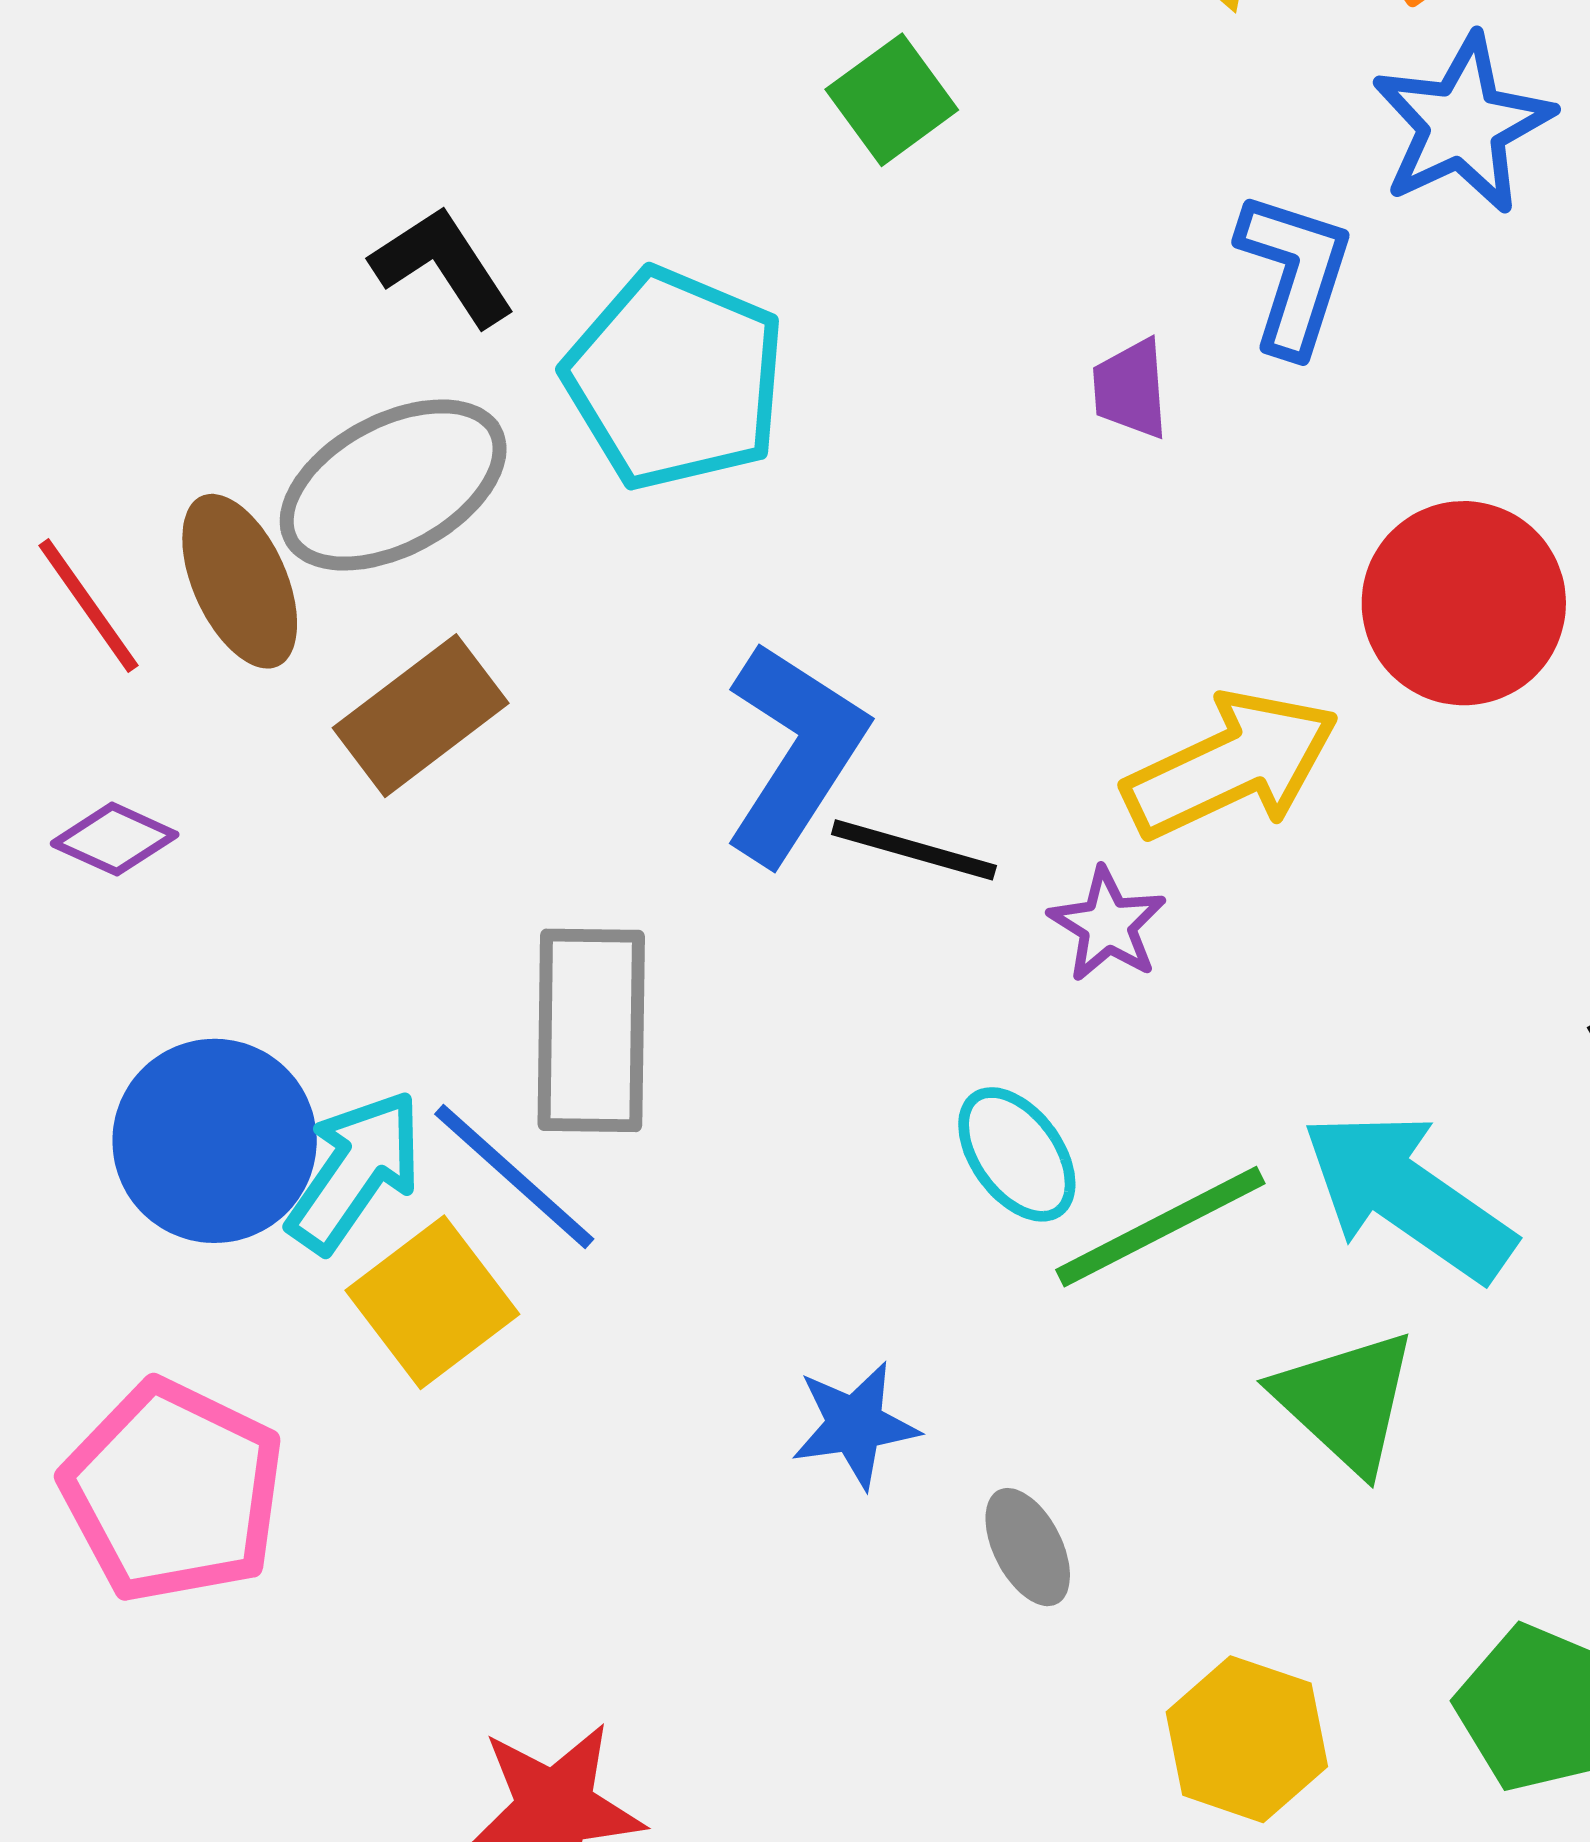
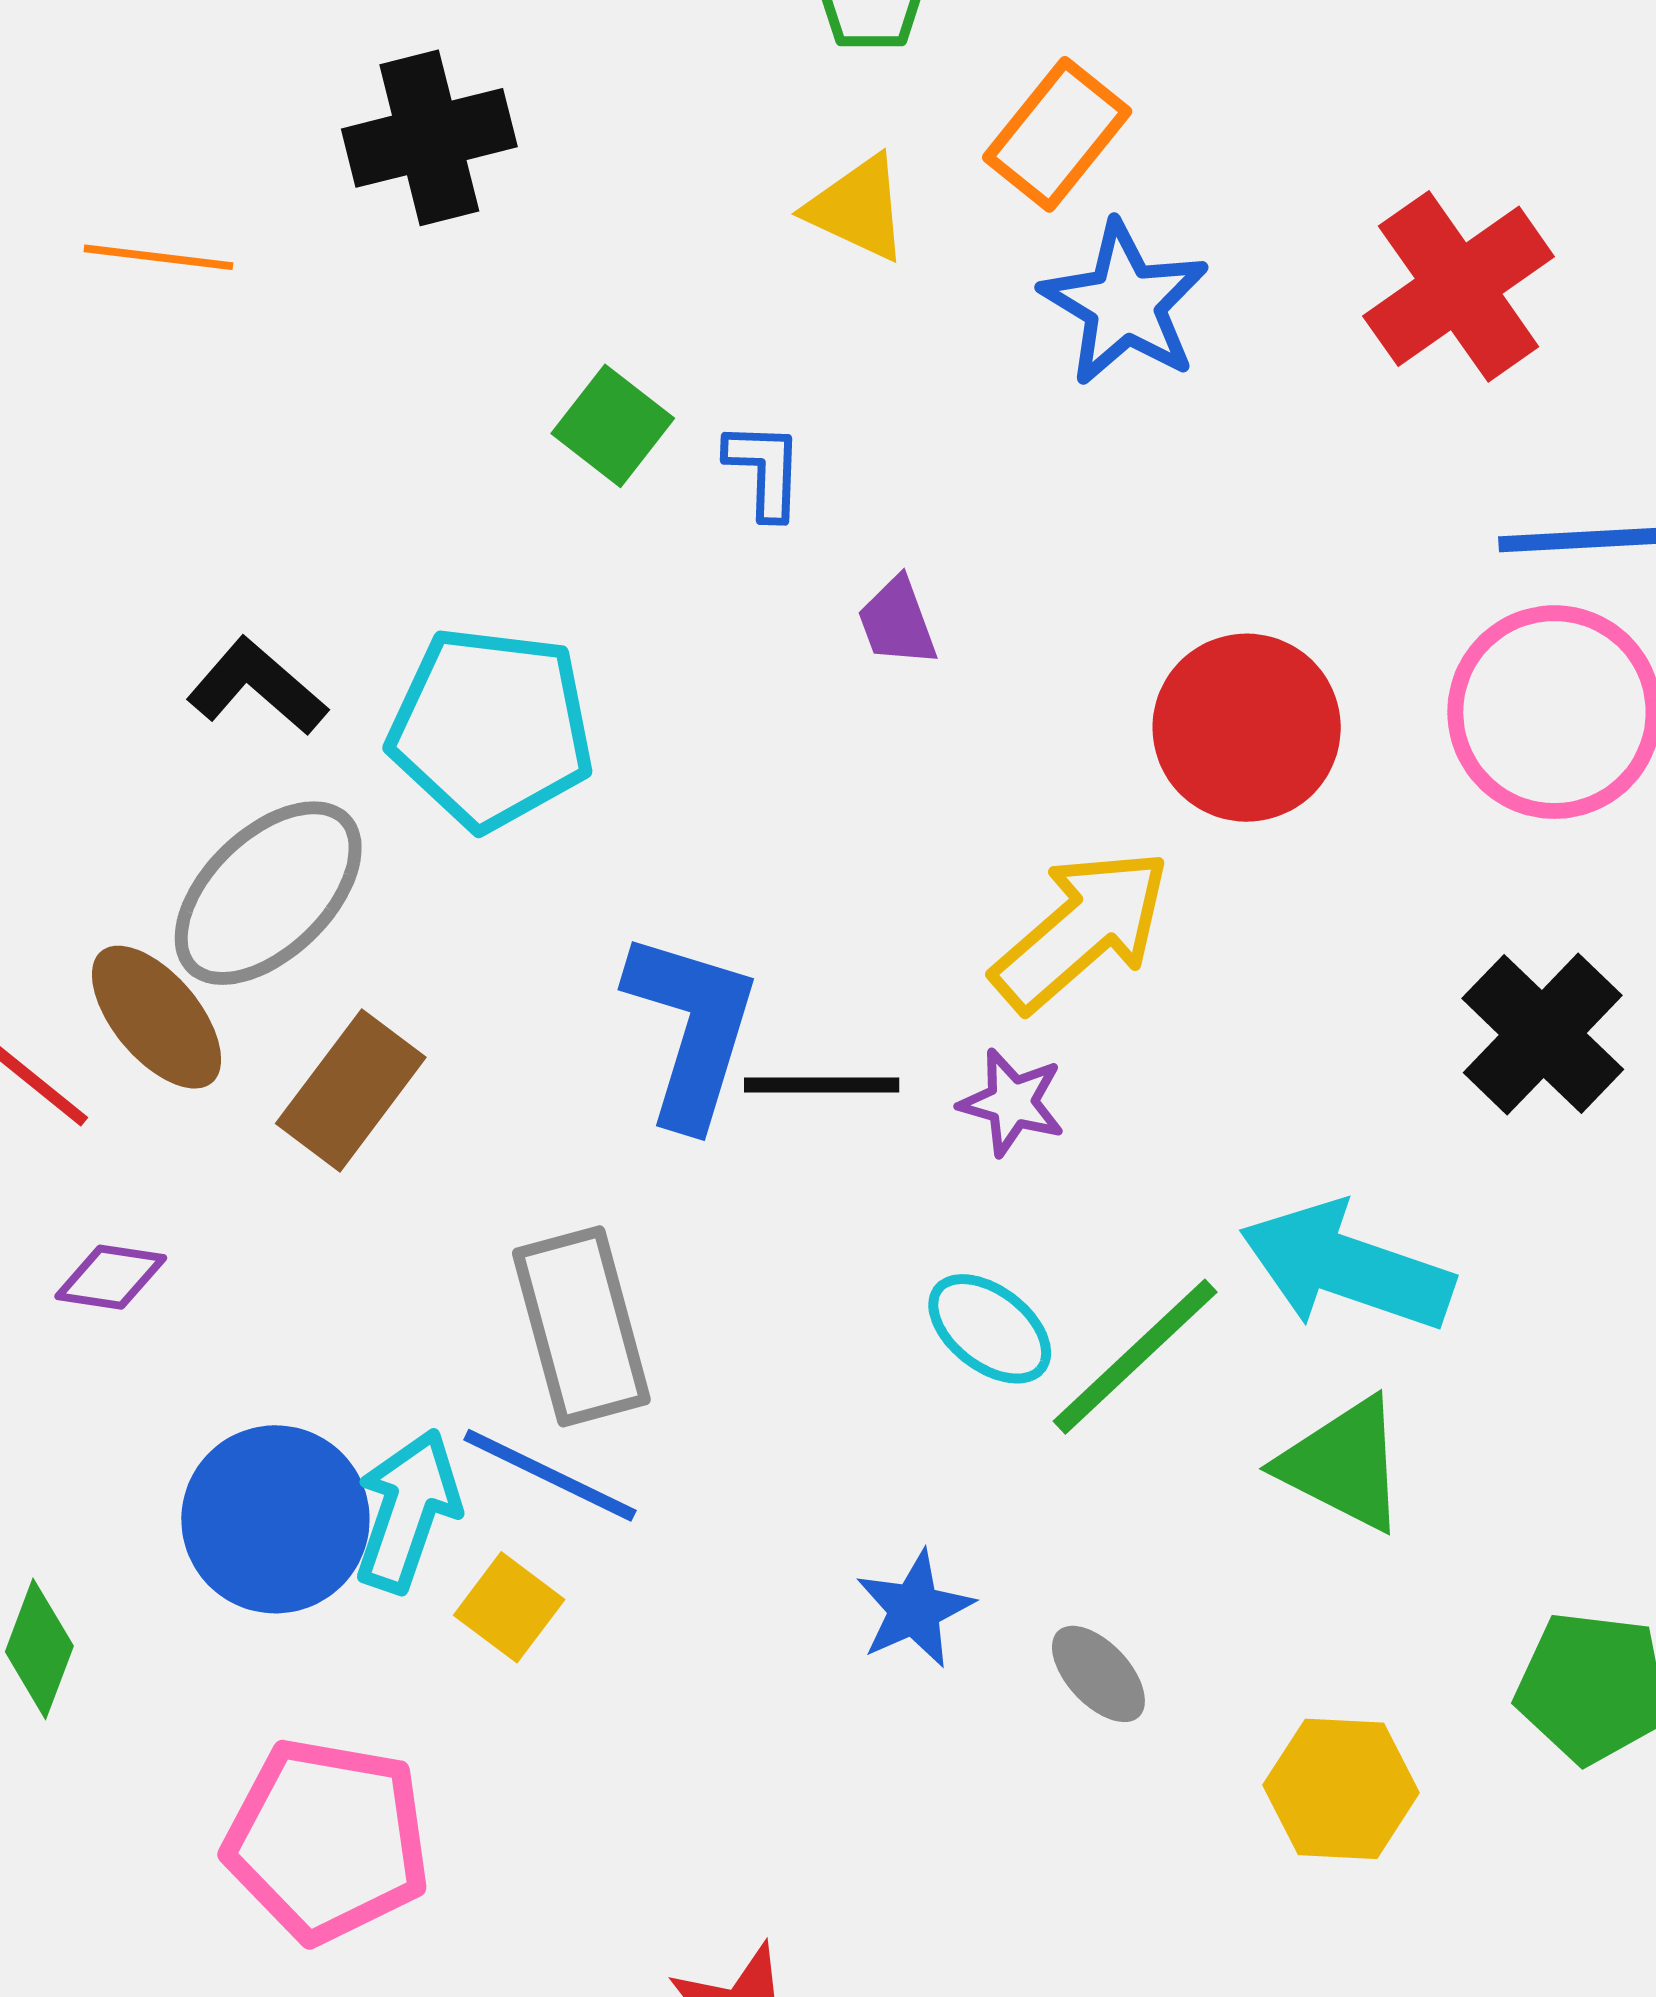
blue L-shape: (1294, 273) -> (764, 470), moved, size x0.7
yellow square: (432, 1302) -> (509, 1607), size x0.7

